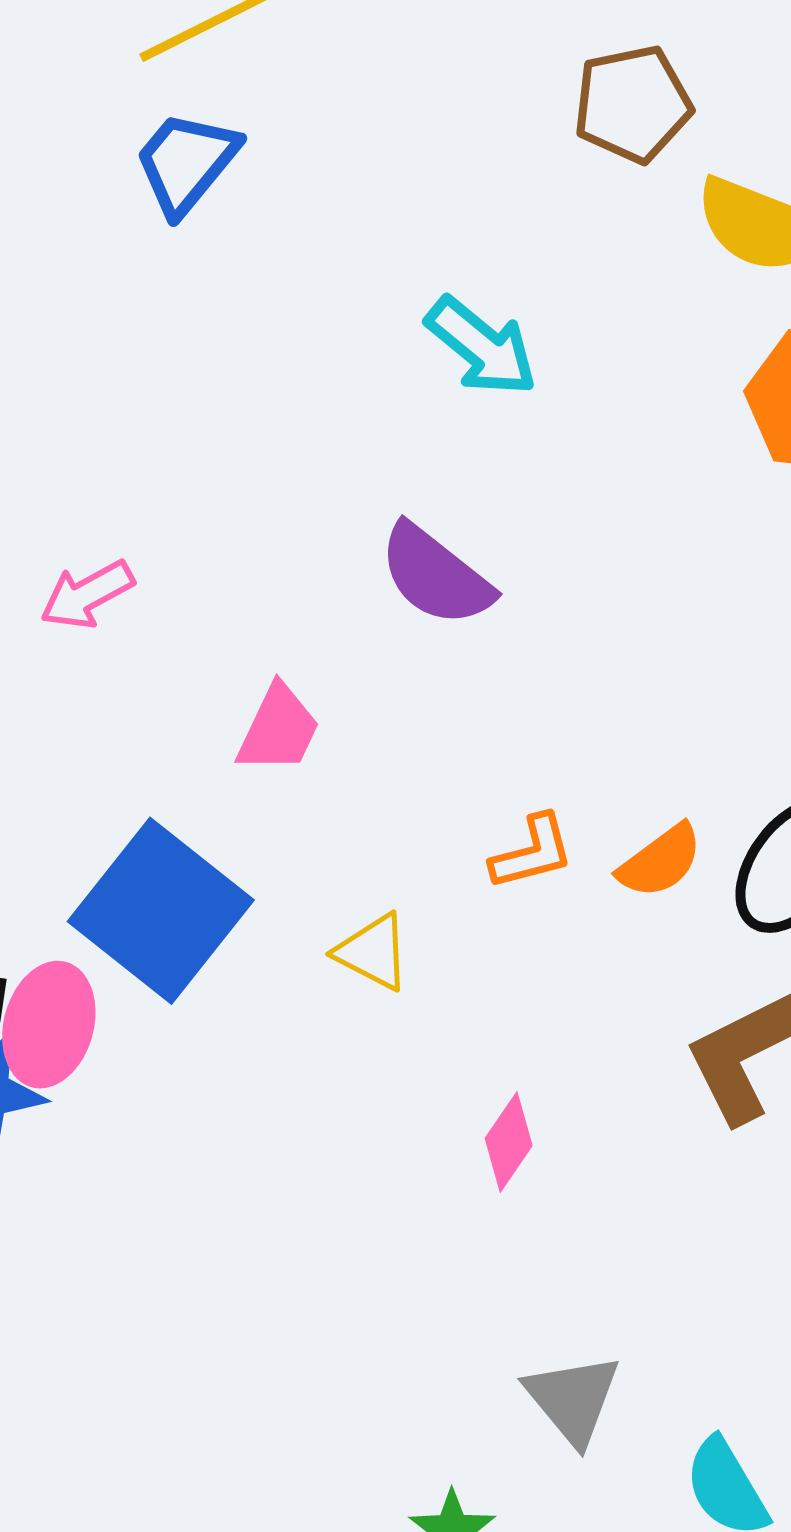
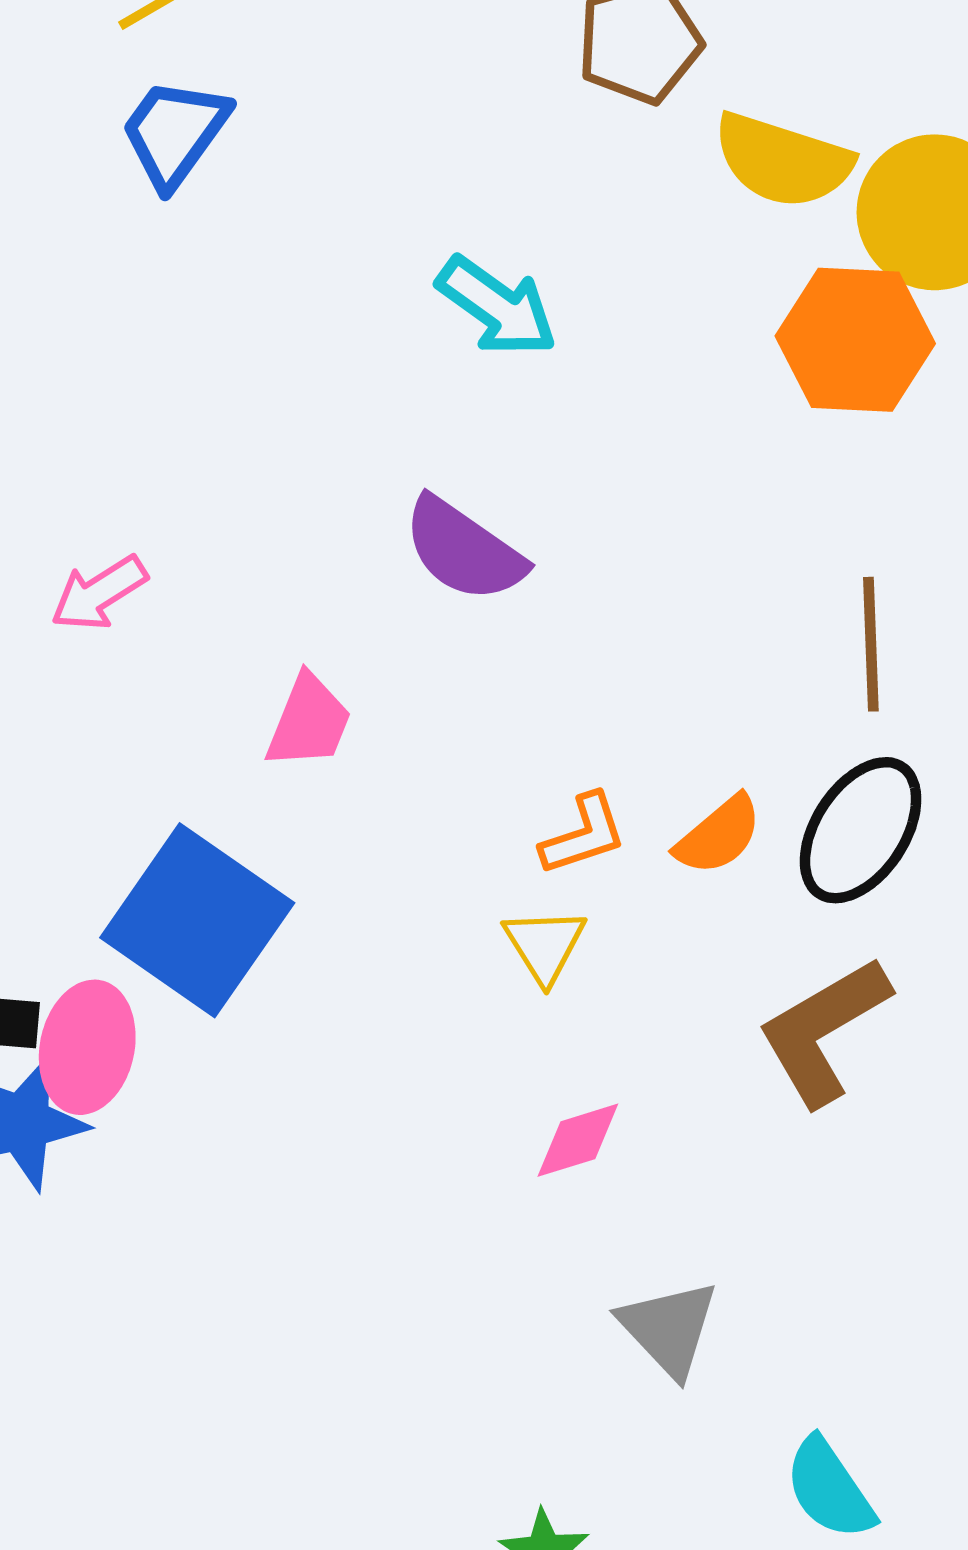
yellow triangle: (373, 952) -> (545, 945), moved, turned 34
pink diamond: (509, 1142) -> (578, 1140), turned 42
gray triangle: (573, 1399) -> (669, 1328), moved

